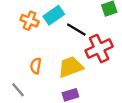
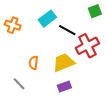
orange cross: (30, 21) -> (13, 25), moved

